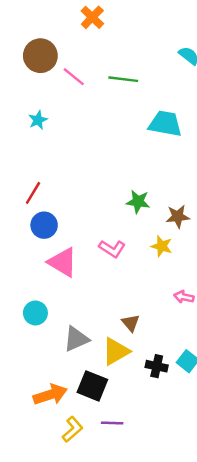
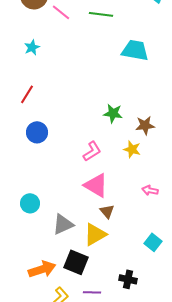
red line: (33, 193) -> (27, 94), moved
pink L-shape: (112, 249) -> (92, 151), turned -65
pink triangle: (63, 262) -> (96, 185), moved
black cross: (157, 366) -> (128, 279), moved

